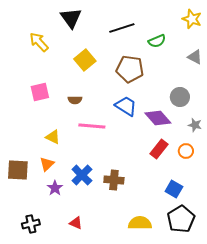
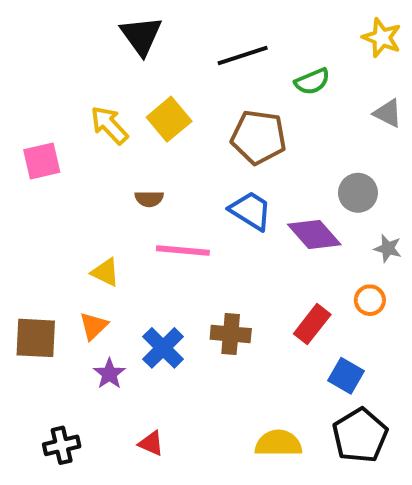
yellow arrow: (39, 42) -> (109, 125), moved
pink square: (40, 92) -> (42, 161), moved
red rectangle: (159, 149) -> (312, 324), moved
brown cross: (114, 180) -> (231, 334), moved

